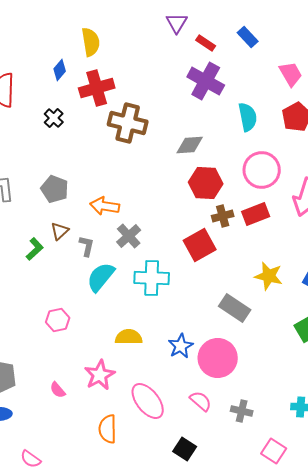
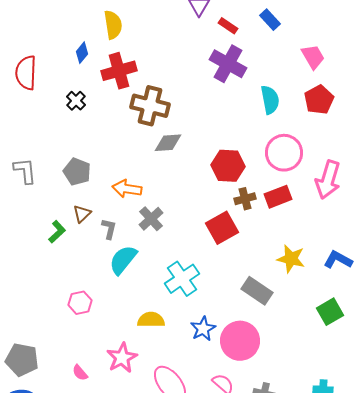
gray diamond: (190, 145) -> (168, 143), moved
cyan cross: (152, 278) -> (182, 279), moved, turned -36

